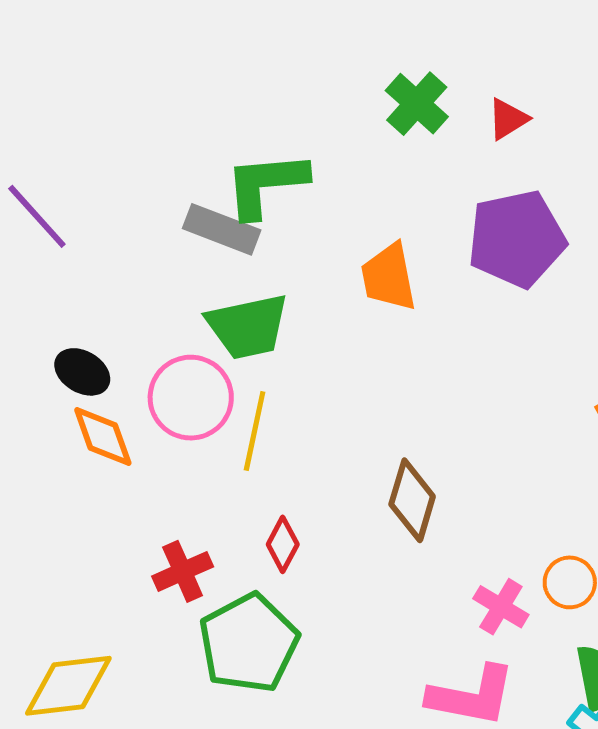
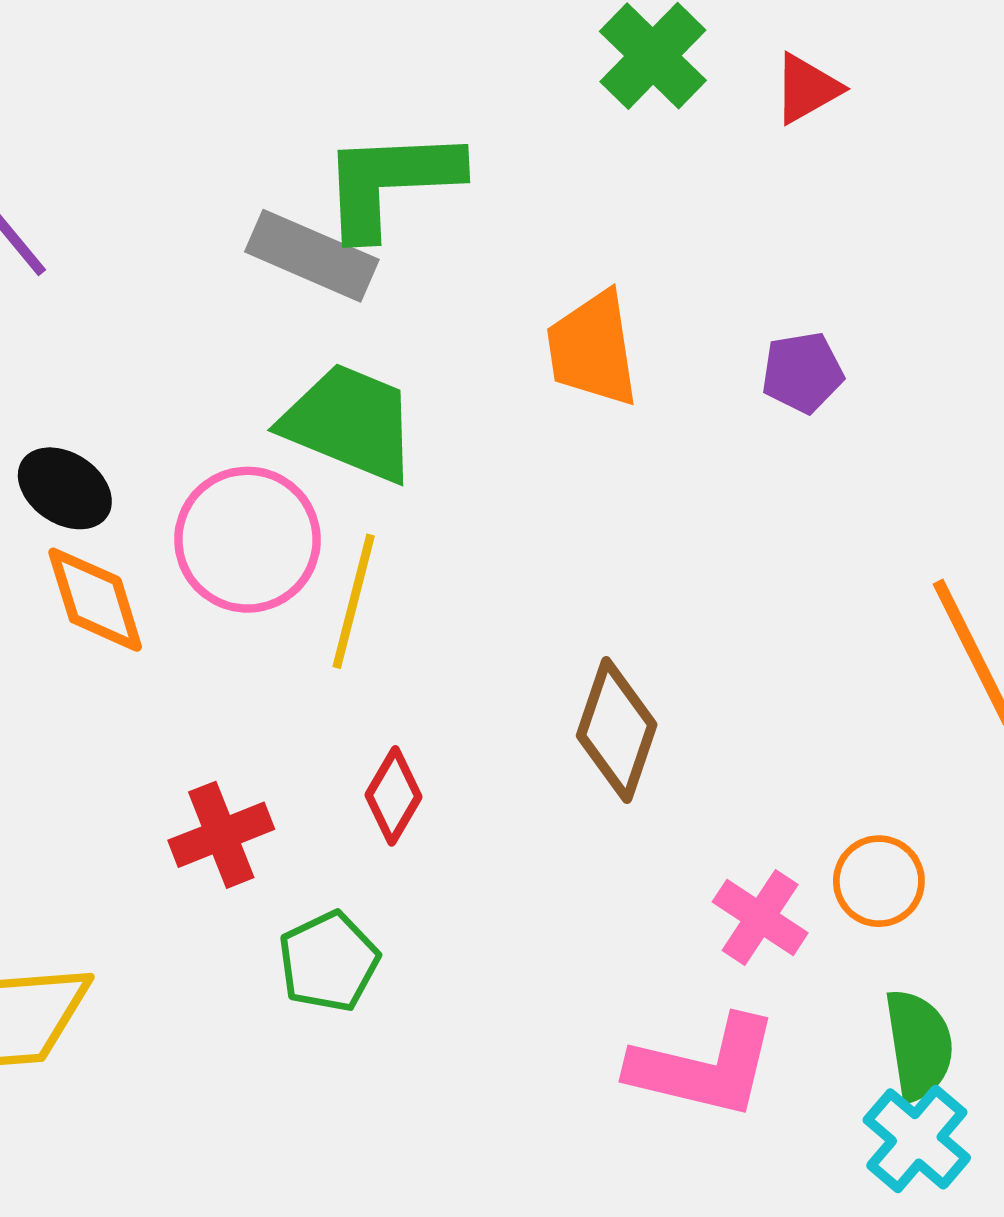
purple pentagon: (517, 239) -> (802, 372), moved, size x0.5
green trapezoid: (248, 326) -> (350, 423), turned -148
green pentagon: (249, 643) -> (329, 962), size x0.6

